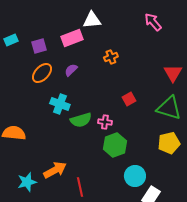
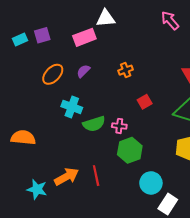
purple square: (39, 46) -> (42, 35), moved
orange cross: (111, 57) -> (126, 70), moved
cyan star: (27, 182) -> (37, 189), turned 30
red line: (80, 187) -> (96, 176), moved

